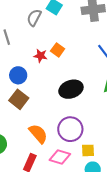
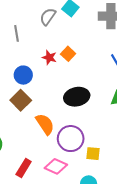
orange semicircle: (38, 134) -> (45, 124), moved
yellow square: (88, 150) -> (93, 154), moved

